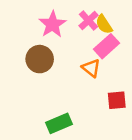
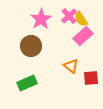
orange triangle: (91, 68) -> (71, 66), moved
green rectangle: (59, 123) -> (27, 83), moved

